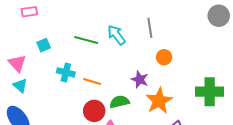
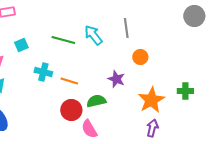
green cross: (210, 92) -> (185, 91), size x0.6
orange star: (159, 101) -> (151, 100), moved

